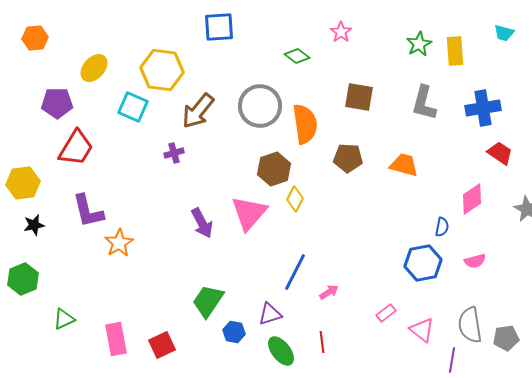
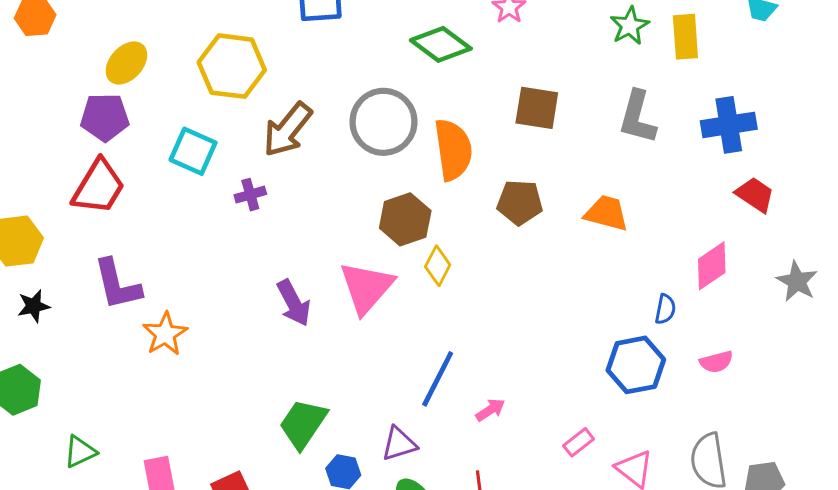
green diamond: (297, 56) -> (441, 44), size x1.5
purple pentagon: (57, 103) -> (105, 117), moved
cyan square: (133, 107) -> (193, 151), moved

